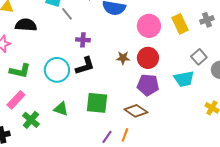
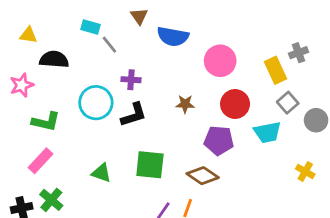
yellow rectangle: (180, 24) -> (276, 70), moved
red circle: (148, 58) -> (235, 104), moved
cyan circle: (57, 70) -> (96, 103), moved
green cross: (31, 120) -> (51, 200), moved

